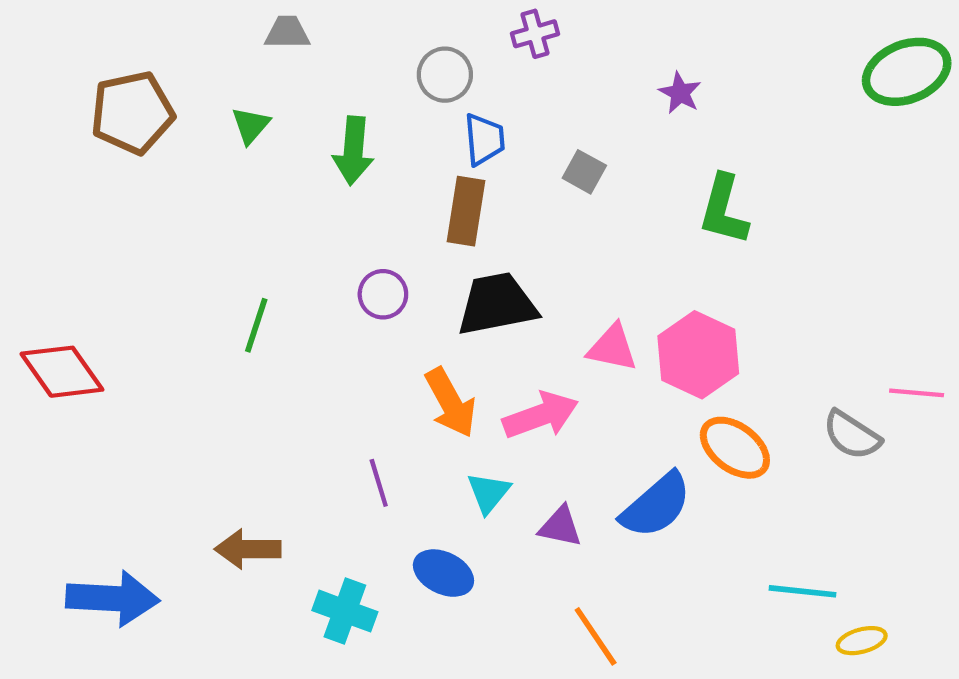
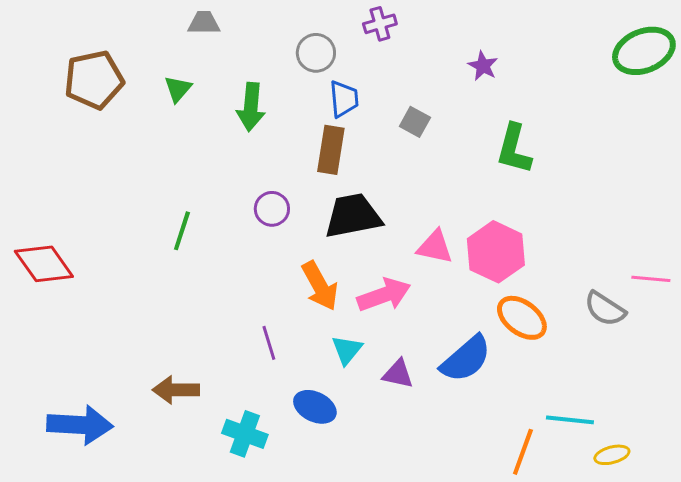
orange line: (596, 636) -> (523, 452), moved, turned 54

